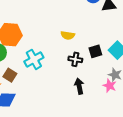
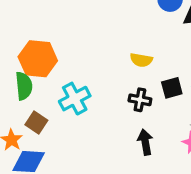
yellow semicircle: (68, 35) -> (141, 60), moved

